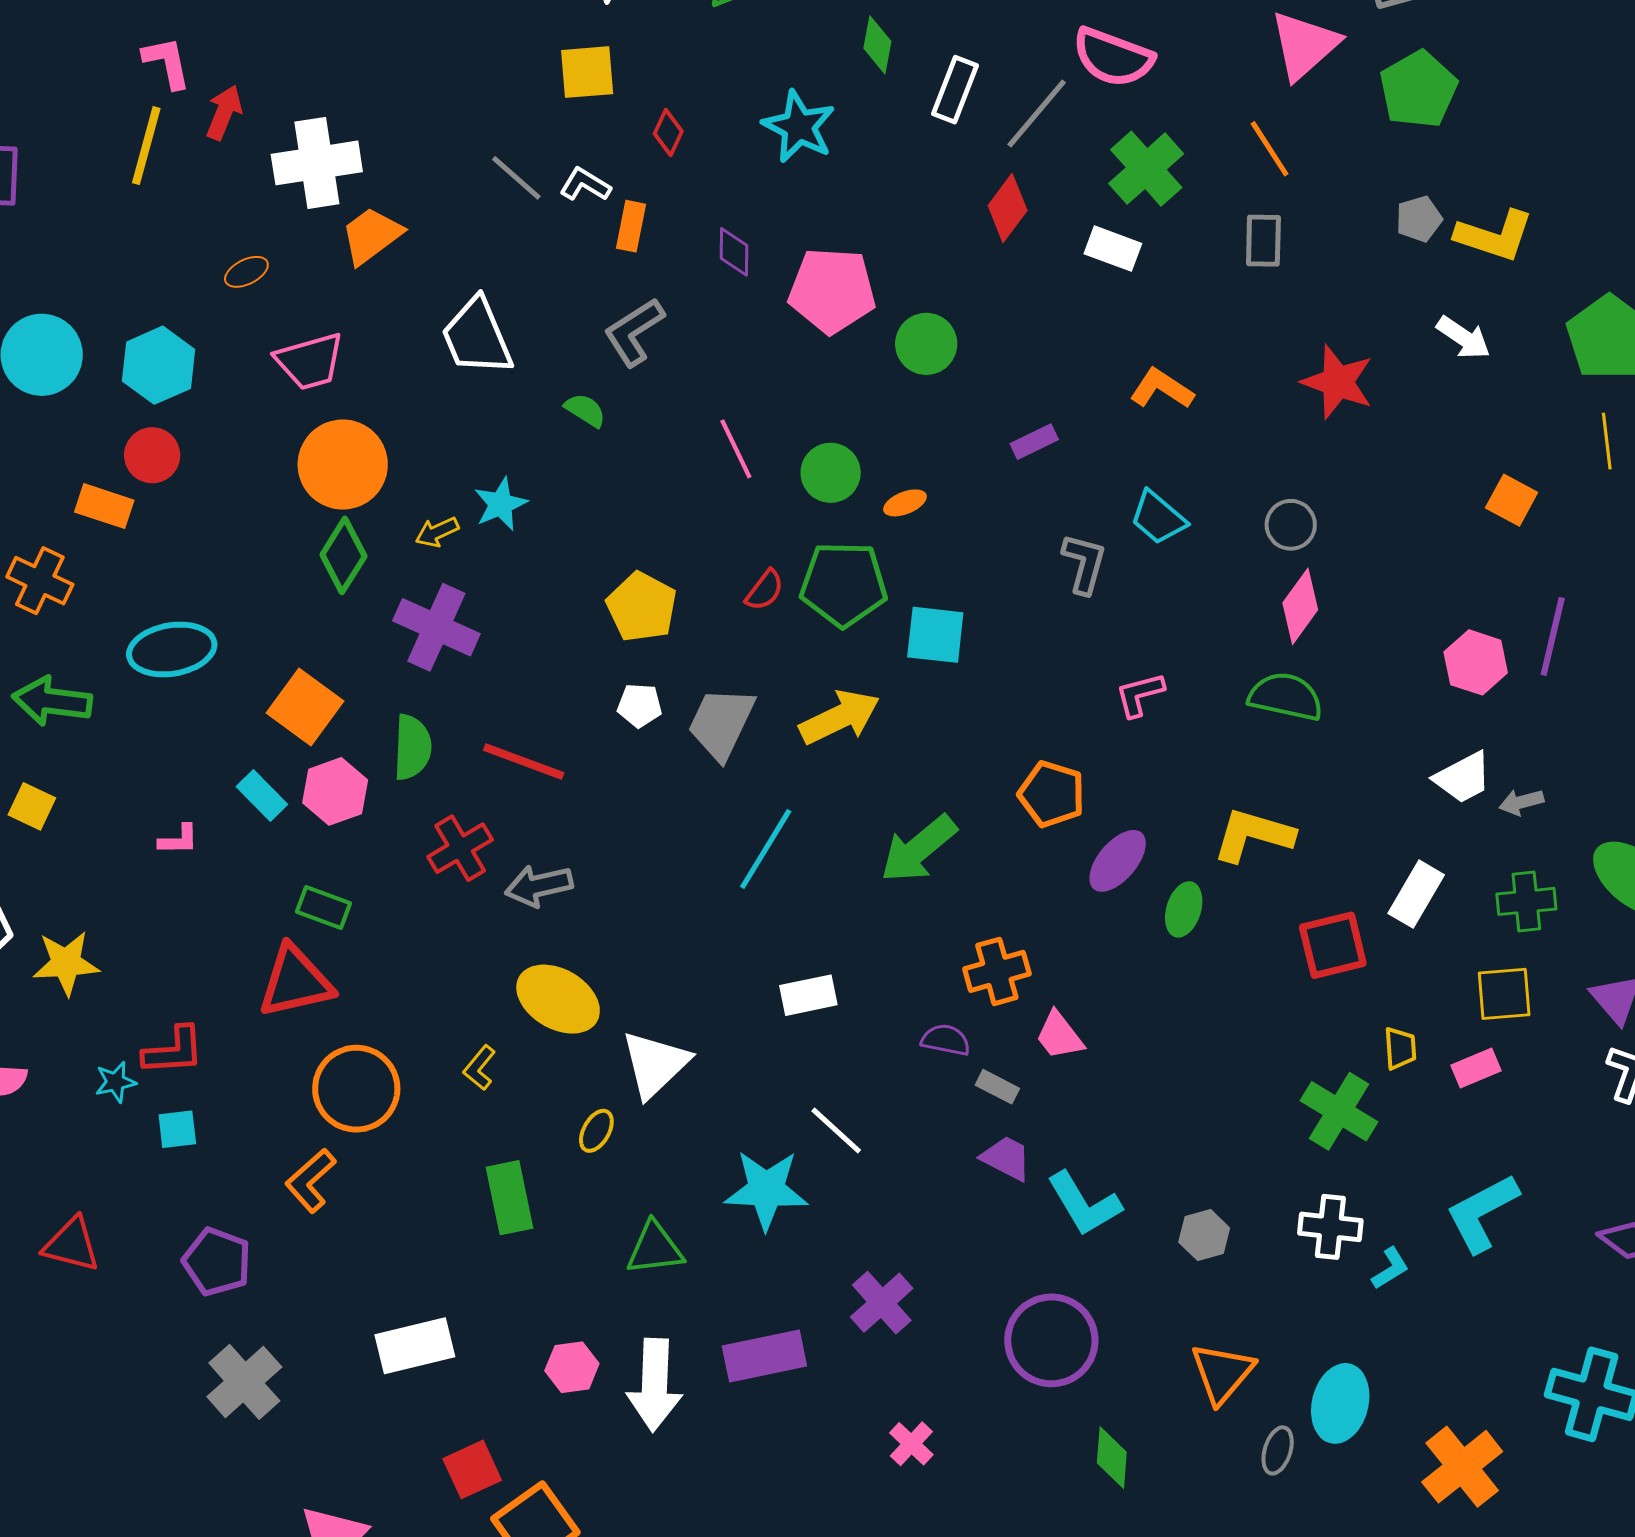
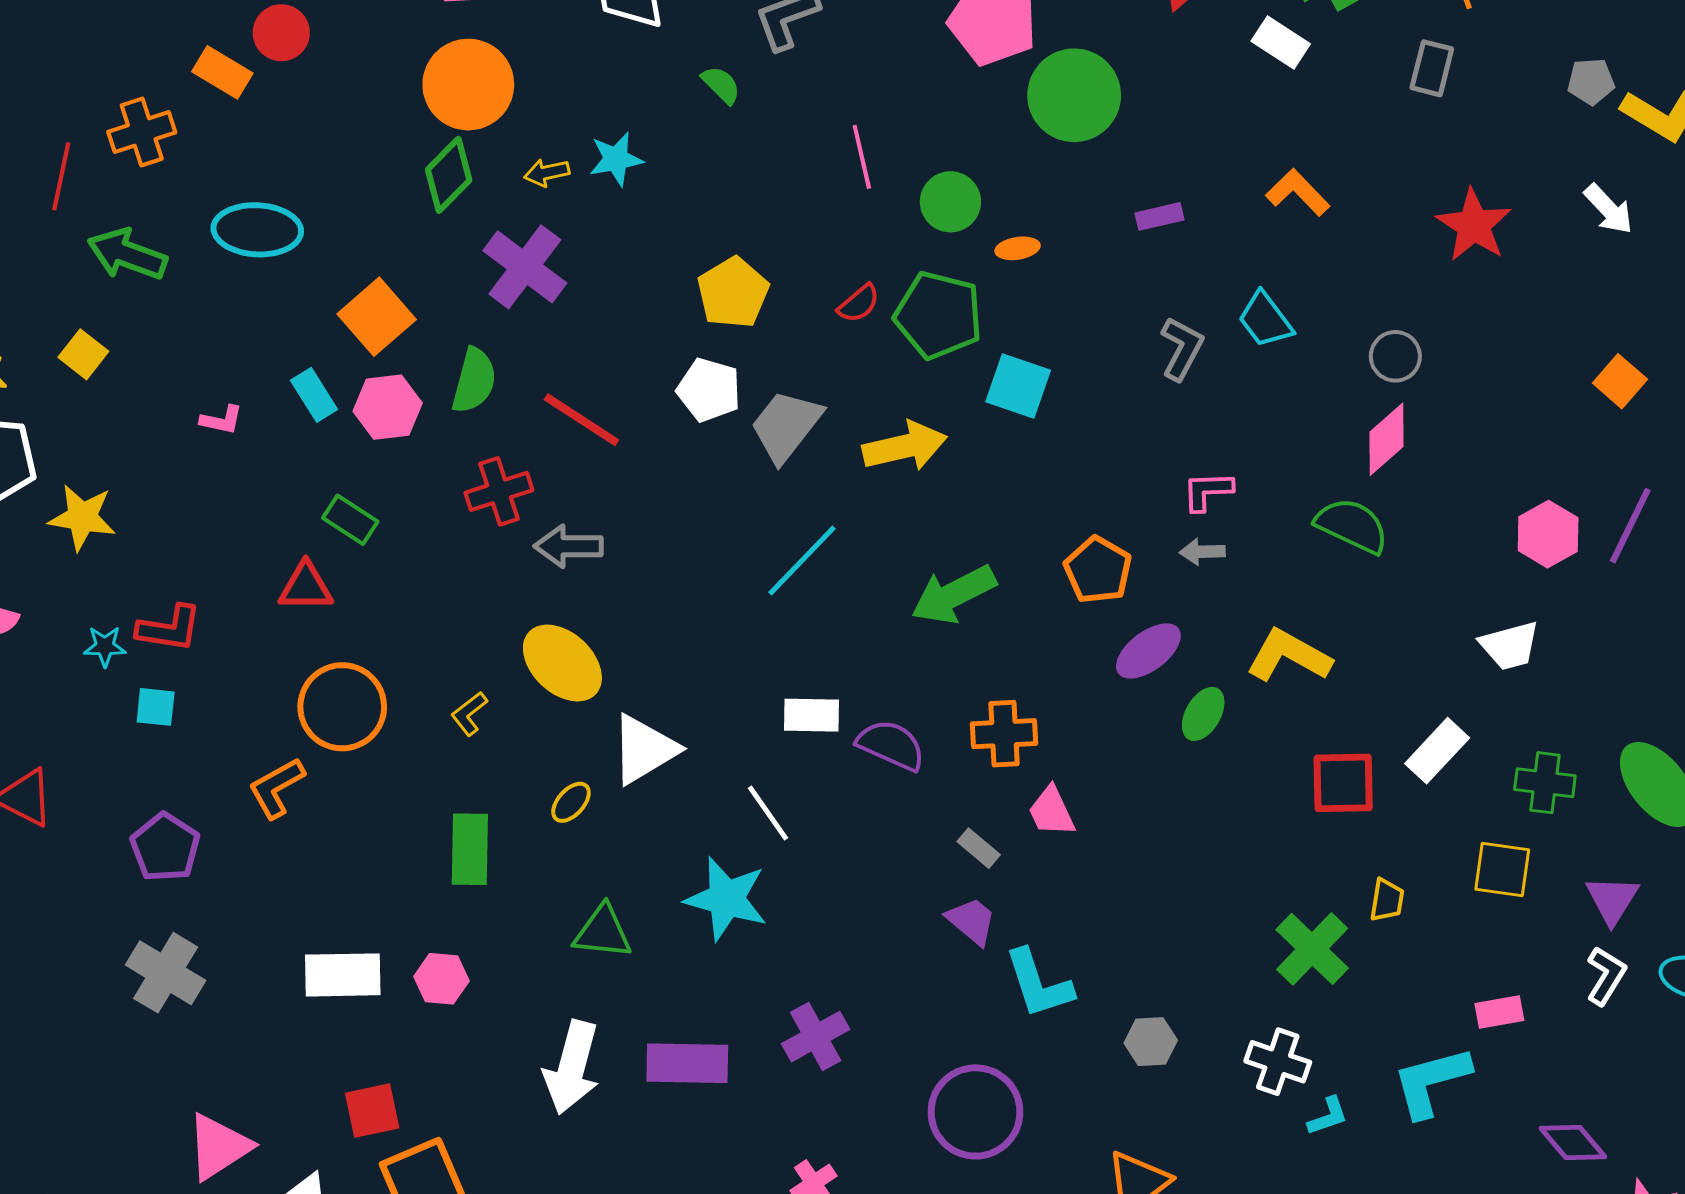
green circle: (926, 344) -> (1074, 95), size x1.5
orange cross: (40, 581) -> (142, 132), turned 34
white pentagon: (640, 705) -> (709, 390), size x1.4
gray arrow: (1521, 802) -> (1202, 552), moved
red triangle: (295, 982) -> (306, 587), size x0.7
purple semicircle: (946, 1040) -> (891, 745), moved, size x1.4
pink rectangle: (1476, 1068) -> (1499, 1012), moved
white line: (836, 1131) -> (768, 813), moved
pink hexagon: (572, 1367) -> (441, 979), moved
gray cross: (244, 1382) -> (166, 973), turned -30

